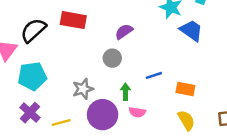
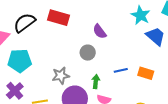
purple semicircle: (124, 32) -> (100, 31), turned -98
orange rectangle: (185, 89) -> (146, 73), moved

